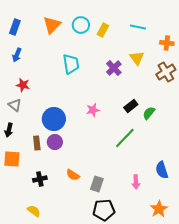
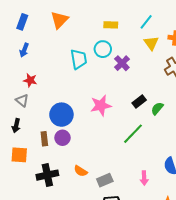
cyan circle: (81, 25) -> (103, 49), moved
cyan line: (138, 27) -> (146, 22), turned -63
yellow rectangle: (103, 30) -> (111, 25), turned 64
yellow triangle: (137, 58) -> (151, 43), moved
pink star: (93, 110) -> (101, 106), size x1.5
black cross: (40, 179) -> (47, 175), size x1.5
gray rectangle: (97, 184) -> (105, 180), turned 49

